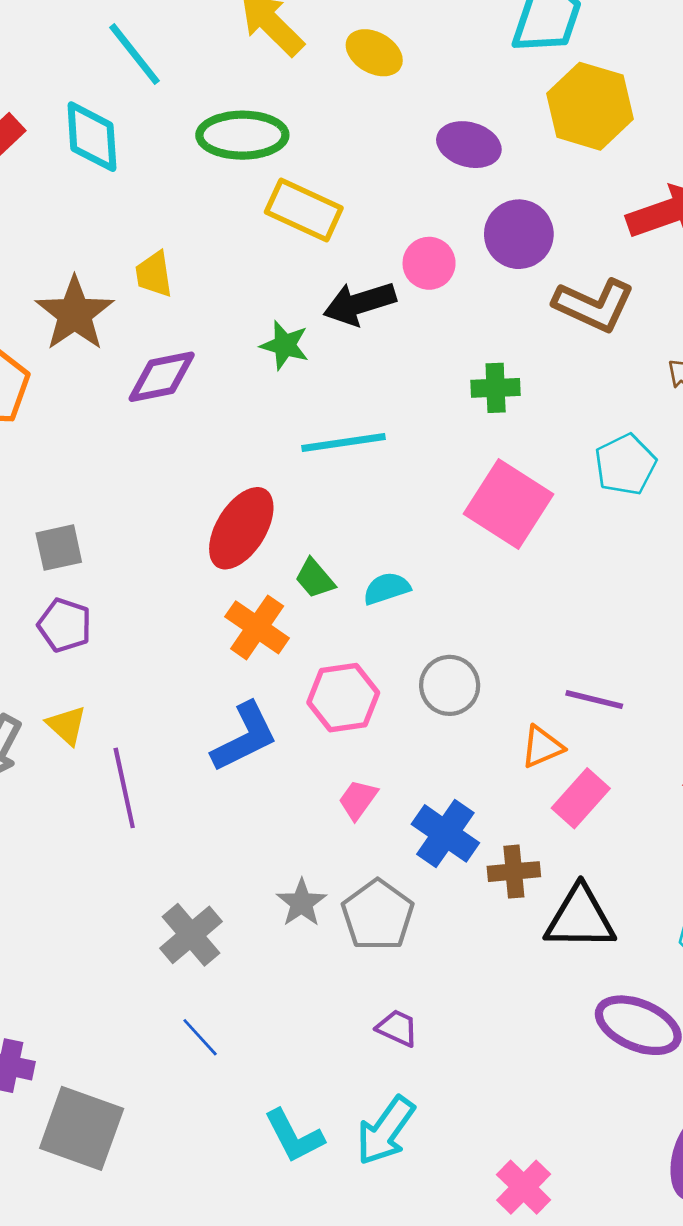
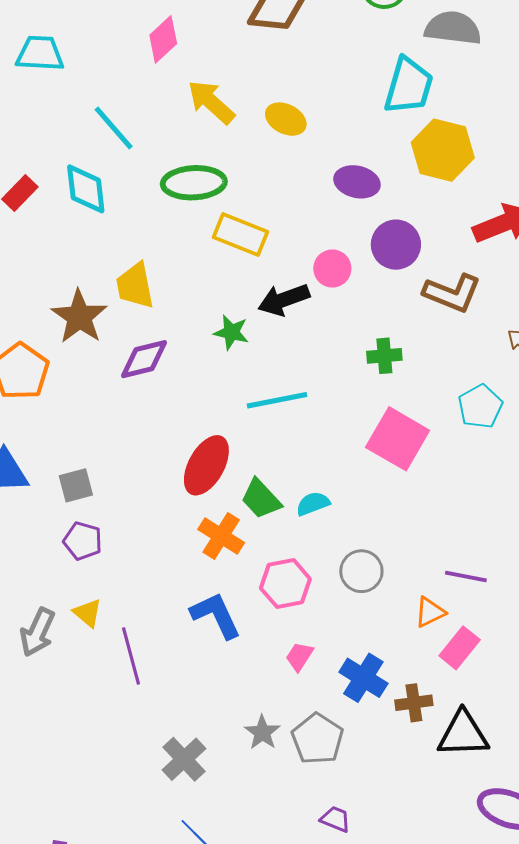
yellow trapezoid: (154, 274) -> (135, 286), size x1.4
green trapezoid: (315, 578) -> (261, 499), size x1.4
blue L-shape: (244, 737) -> (216, 615), turned -86

